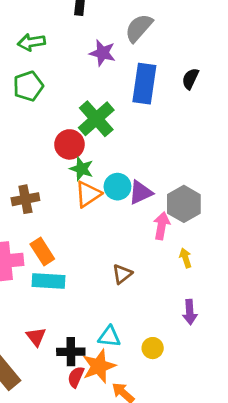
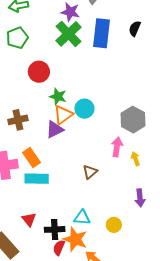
green cross: (96, 119) -> (68, 34), moved
red circle: (69, 144) -> (39, 72), moved
purple triangle: (141, 192) -> (55, 129), moved
pink arrow: (162, 226) -> (117, 147), moved
orange star: (99, 366) -> (75, 239), turned -30

